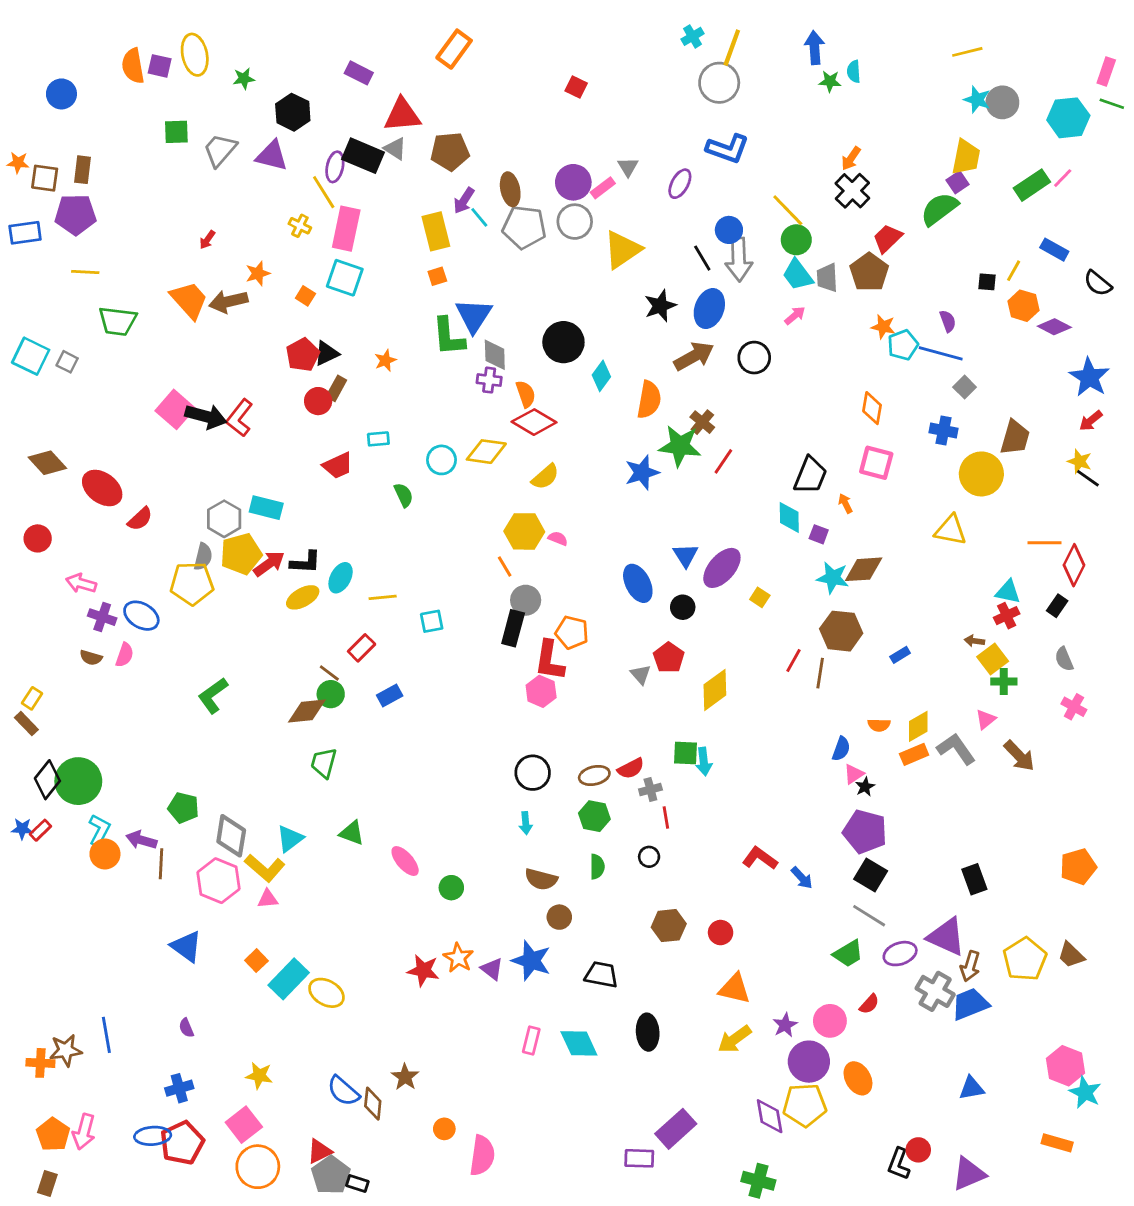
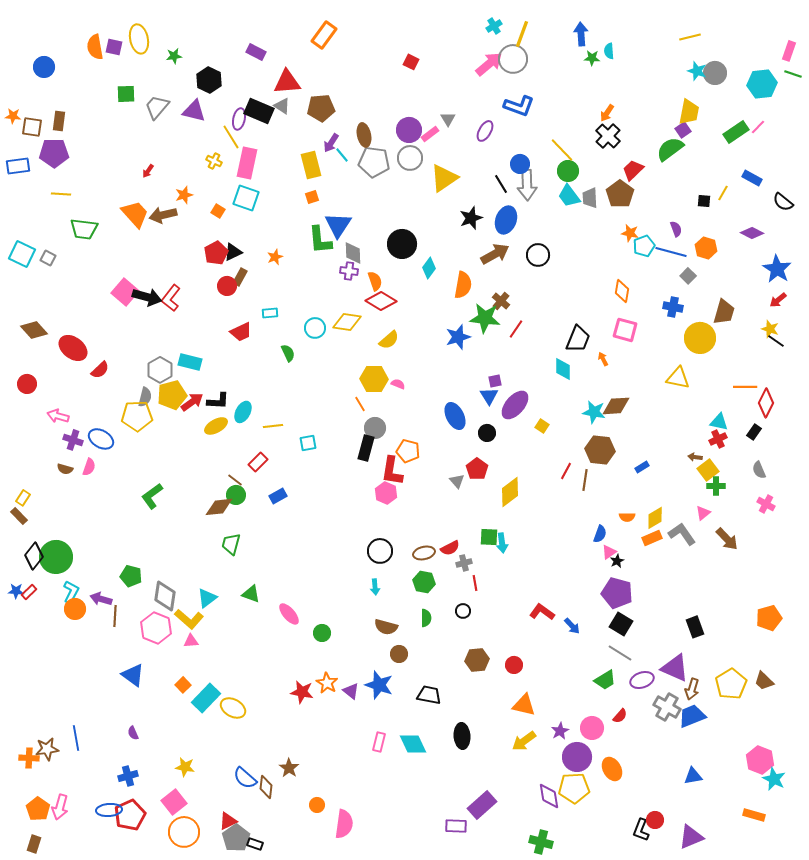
orange hexagon: (1023, 306) -> (706, 248), moved
pink arrow: (795, 316) -> (489, 64), moved, size x1.8
purple square: (819, 534) -> (495, 381), moved, turned -32

